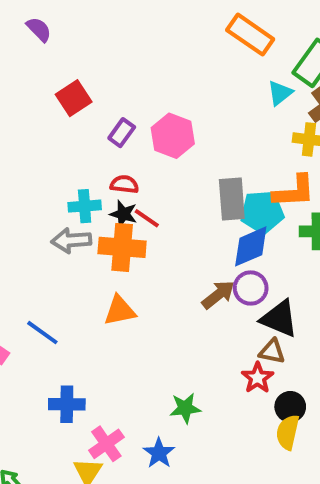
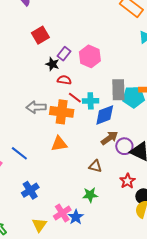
cyan cross: (85, 206) -> (91, 101), moved
black star: (123, 214) -> (52, 64), moved
blue diamond: (251, 246) -> (105, 115), moved
purple circle: (251, 288) -> (124, 146), moved
brown triangle: (272, 351) -> (95, 166), moved
blue cross: (67, 404) -> (30, 190), turned -36
pink cross: (106, 444) -> (62, 213), moved

